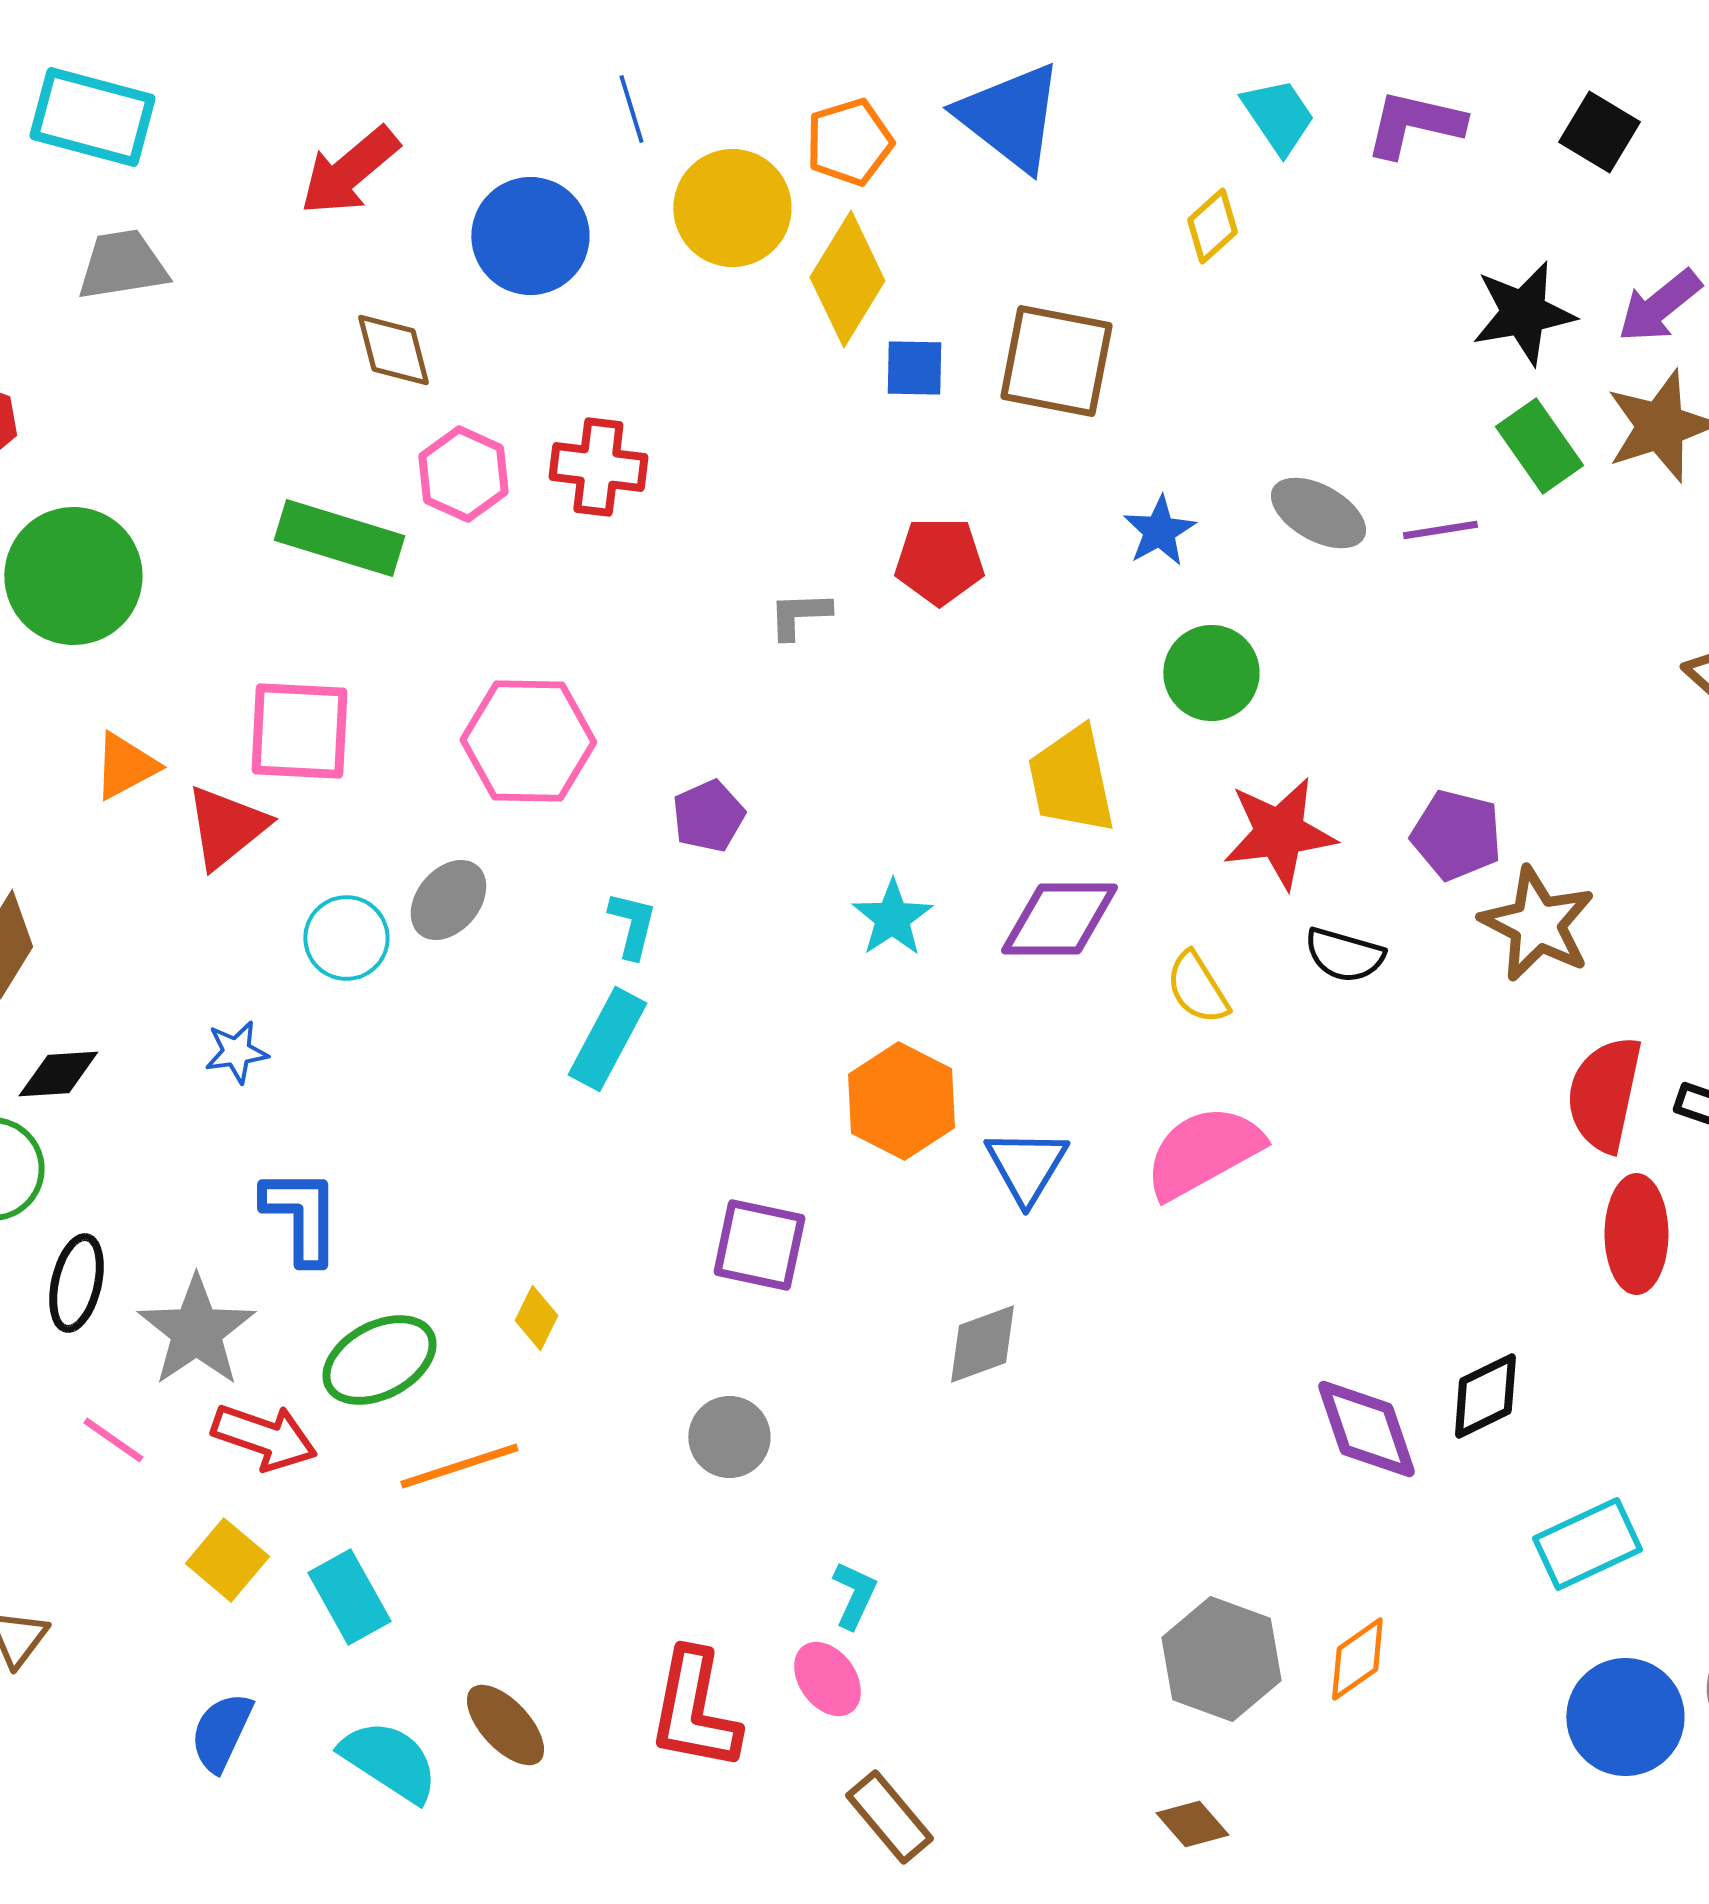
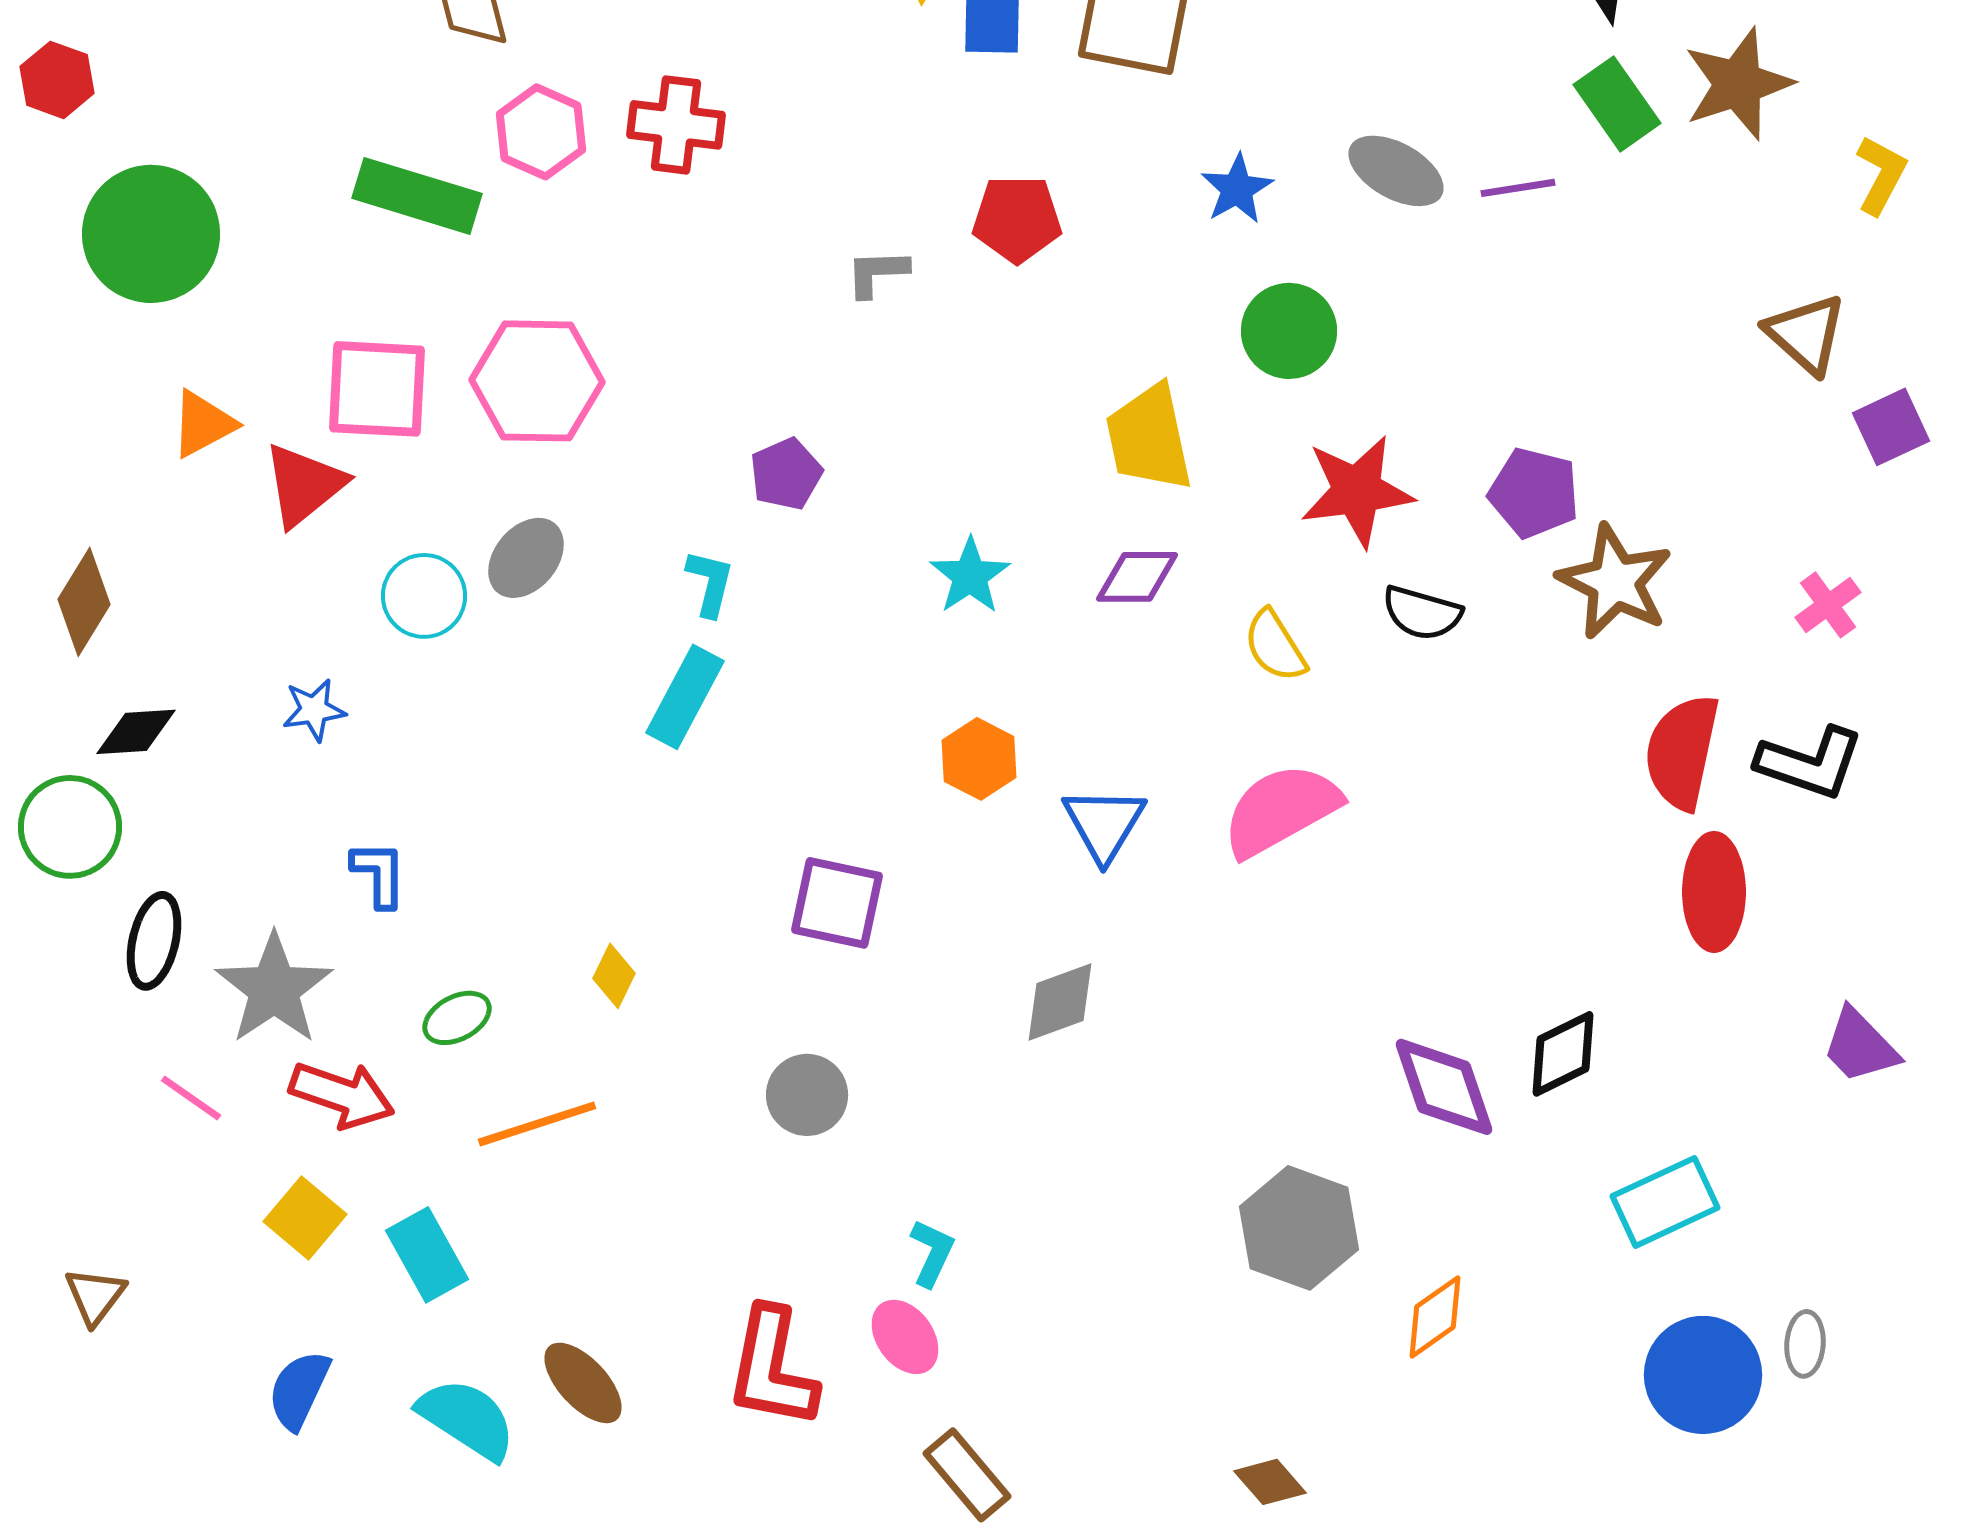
pink hexagon: (528, 741) -> (537, 381), moved
purple diamond: (1059, 919) -> (1137, 577), size x0.7
orange hexagon: (901, 1101) -> (979, 759), size x0.7
blue L-shape: (301, 1216) -> (379, 874), size x0.7
green ellipse: (379, 1360) -> (457, 1018), size x0.6
gray hexagon: (1221, 1659) -> (1299, 1228), moved

